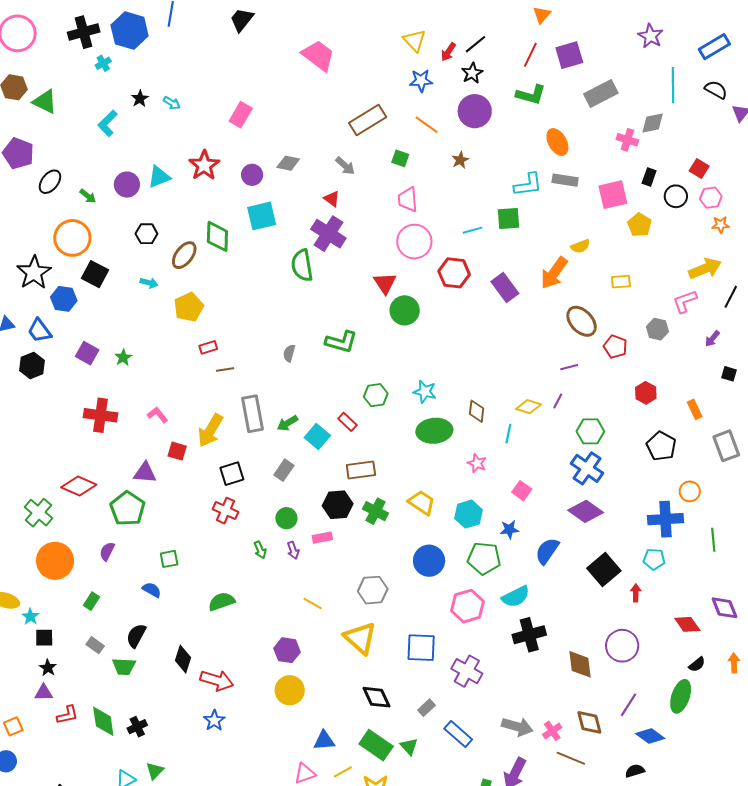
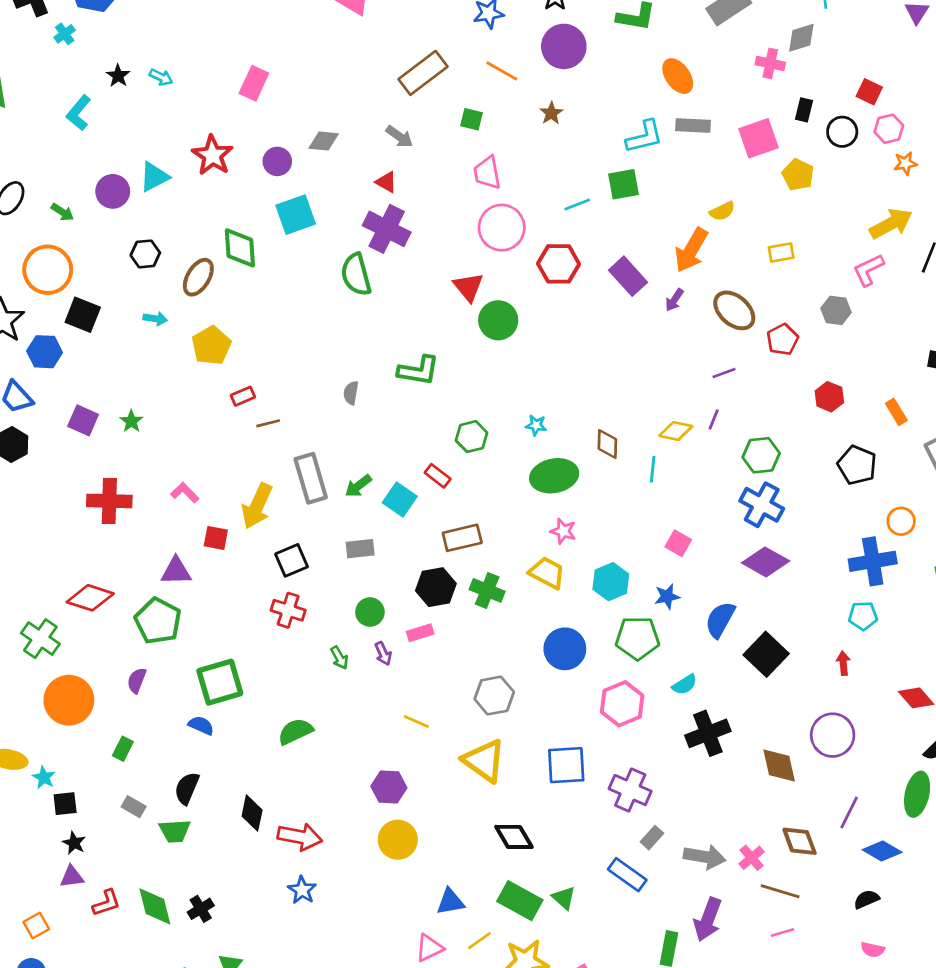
purple arrow: (712, 339) -> (674, 300), moved
red pentagon: (615, 347) -> (782, 339), turned 30
cyan star: (425, 392) -> (536, 425), size x0.7
pink star: (477, 463) -> (563, 531), moved
gray rectangle: (284, 470) -> (360, 549), turned 55
green square: (169, 559) -> (220, 682), size x1.8
black square: (604, 570) -> (766, 654), moved
cyan semicircle: (516, 597) -> (685, 685), size x0.7
gray rectangle: (426, 708) -> (652, 838), moved

